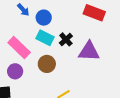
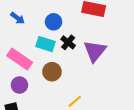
blue circle: (44, 18) -> (54, 22), moved
purple triangle: (89, 51) -> (95, 51), turned -45

